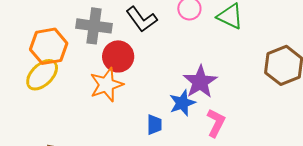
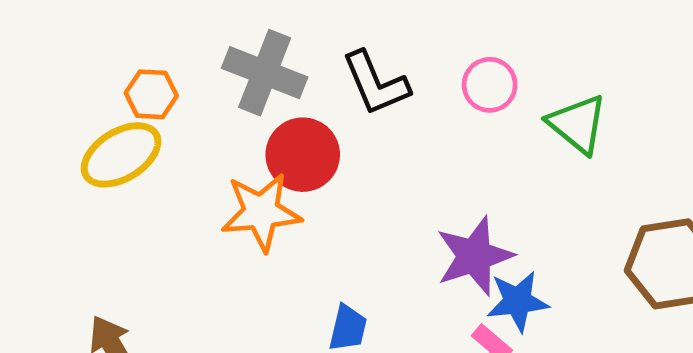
orange hexagon: (49, 46) -> (151, 94), size x0.6
blue star: (182, 103) -> (518, 301), moved

